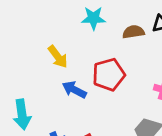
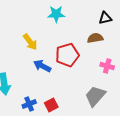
brown semicircle: (133, 32) -> (95, 38), moved

